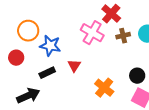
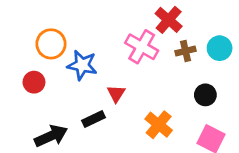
black rectangle: (47, 73) -> (93, 119), moved
black circle: (137, 76) -> (205, 95), moved

